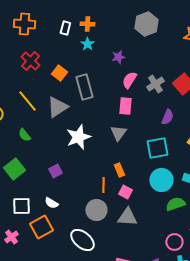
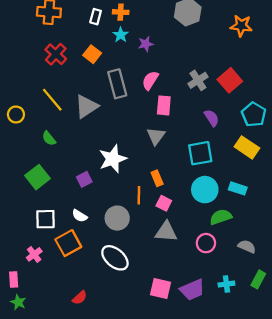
purple star: (118, 57) -> (146, 44), moved
orange square: (59, 73) -> (92, 54), moved
pink semicircle: (129, 80) -> (150, 80), moved
purple semicircle: (167, 117) -> (212, 118), turned -56
white star: (78, 137) -> (113, 159), moved
gray circle: (96, 210) -> (117, 218), moved
pink circle: (174, 242) -> (206, 243), moved

